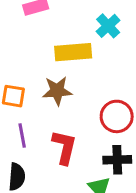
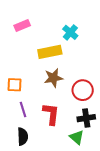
brown star: (57, 91) -> (53, 78), moved

